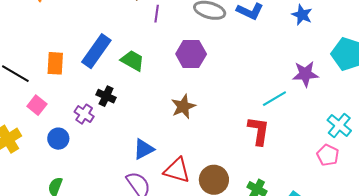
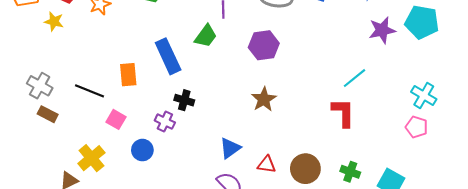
blue rectangle: (96, 51) -> (168, 56), turned -52
green trapezoid: (132, 61) -> (206, 36), moved, turned 105
purple star: (305, 74) -> (382, 30), moved
red triangle: (177, 170) -> (267, 165), size x0.7

